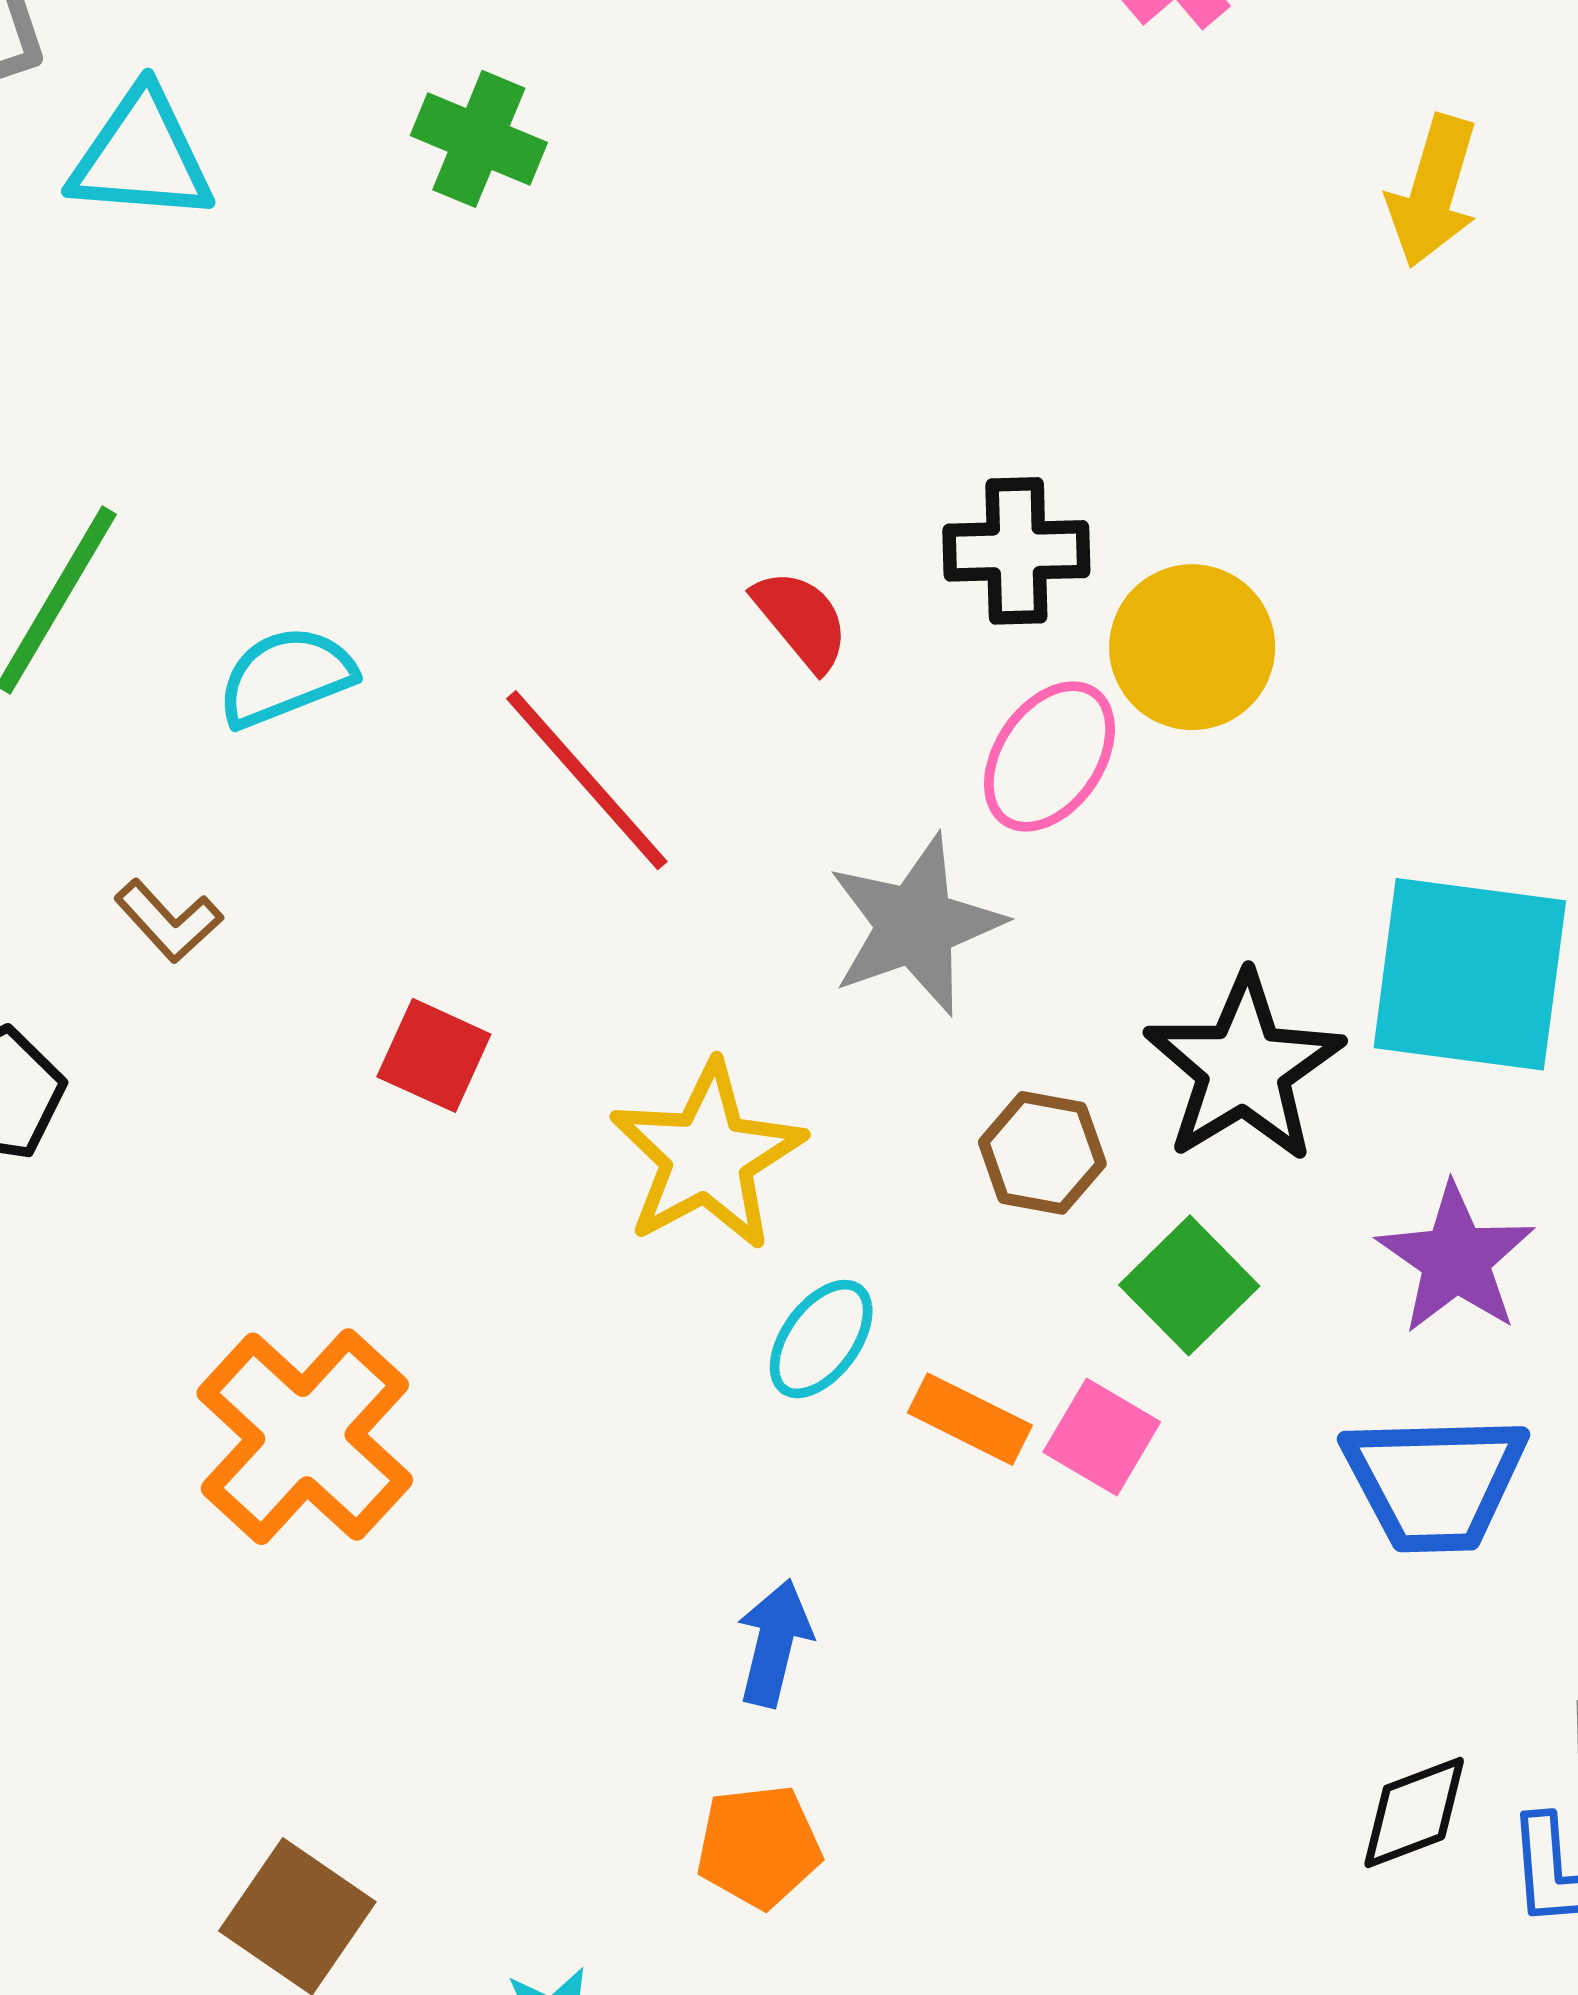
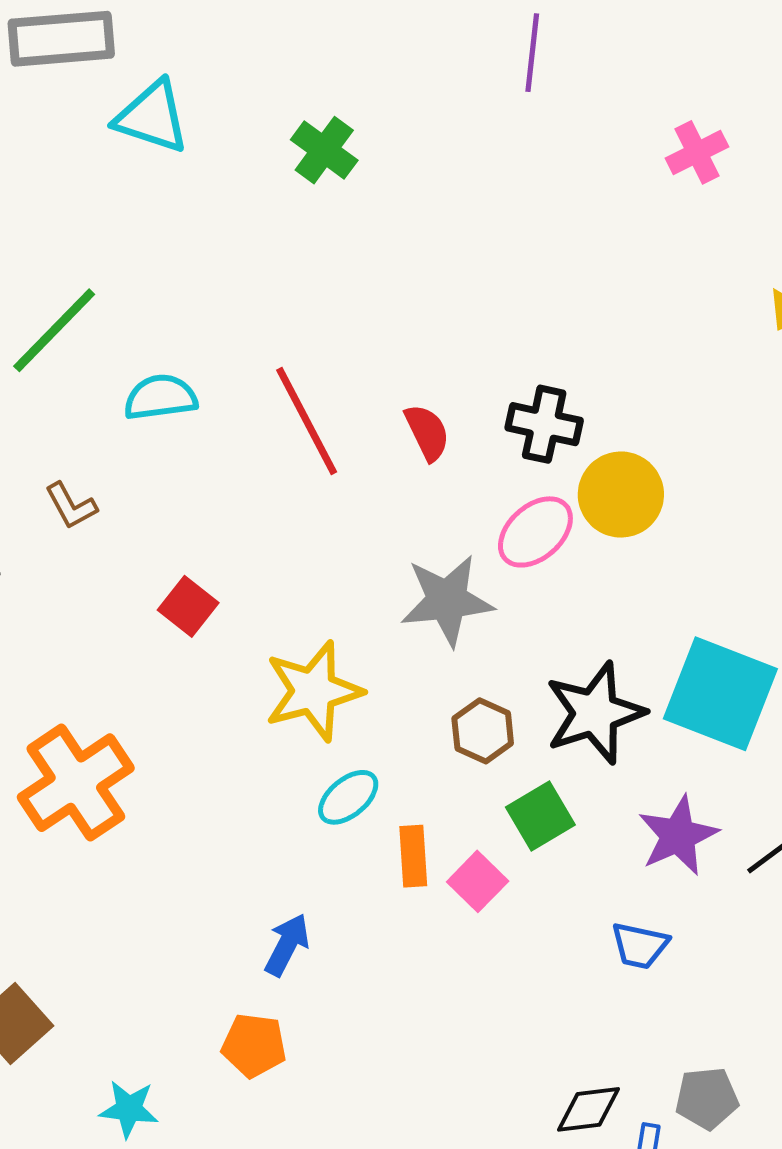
red line: (587, 780) -> (307, 421), moved
orange rectangle: (970, 1419) -> (413, 856), turned 46
blue trapezoid: (1435, 1482) -> (640, 946), size x0.6

